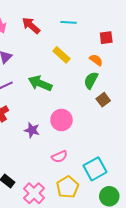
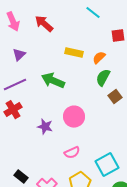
cyan line: (69, 22) -> (93, 13), moved, turned 35
yellow rectangle: (61, 55) -> (74, 53), turned -30
orange semicircle: (96, 60) -> (99, 58), moved, turned -80

